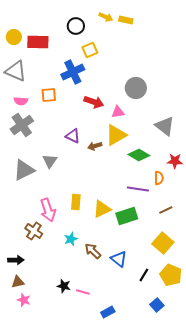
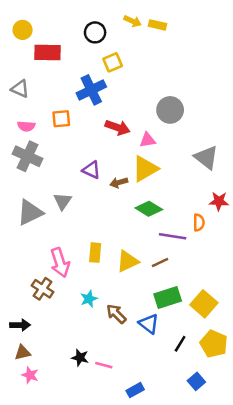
yellow circle: (14, 37) -> (23, 30), moved
gray triangle: (16, 71) -> (20, 89), size x0.7
gray cross: (22, 125) -> (28, 156), turned -30
green diamond: (139, 155) -> (149, 209), moved
brown line: (166, 210) -> (160, 263), moved
green rectangle: (127, 216) -> (168, 298), moved

